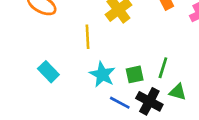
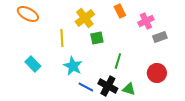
green square: (135, 74) -> (97, 38), moved
green triangle: (178, 92) -> (129, 89), moved

